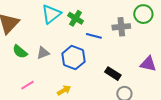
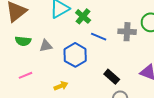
green semicircle: (20, 52) -> (23, 41), turned -42

